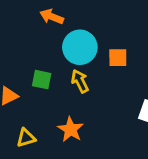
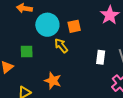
yellow arrow: (80, 81) -> (61, 46), moved

